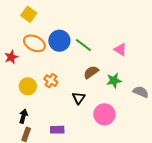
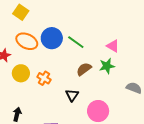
green star: (114, 80) -> (107, 66), moved
yellow circle: (28, 86) -> (21, 73), moved

